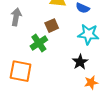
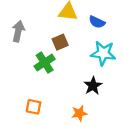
orange square: (21, 71) -> (34, 107), moved, size x0.6
orange star: (91, 82) -> (79, 113), moved

